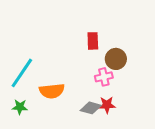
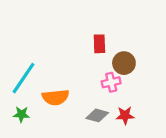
red star: (107, 105) -> (125, 115), moved

